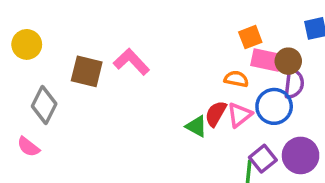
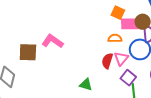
orange square: (250, 37) -> (118, 13), turned -32
green triangle: (196, 126) -> (86, 84), moved
purple square: (263, 159) -> (128, 78), moved

